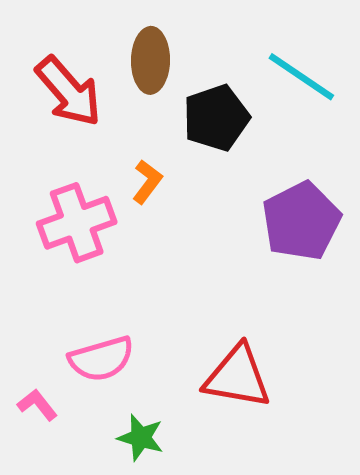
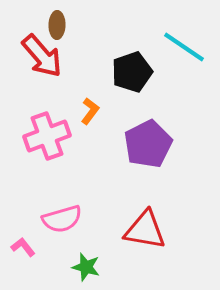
brown ellipse: (150, 60) -> (57, 25), moved, size x0.7
purple pentagon: (301, 221) -> (148, 144), moved

